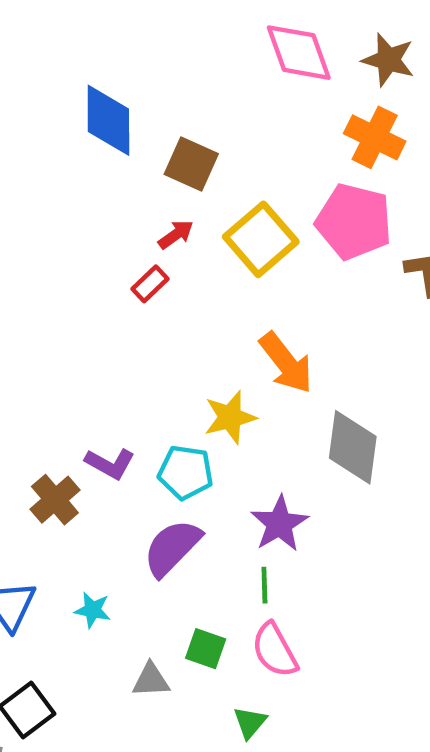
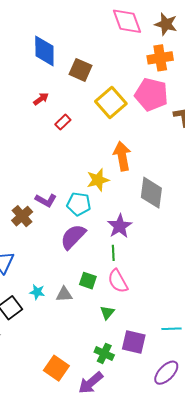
orange cross: (375, 137) -> (160, 58), turned -35
red arrow: (176, 235) -> (41, 99), moved
orange arrow: (286, 363) -> (122, 156), turned -152
cyan star: (93, 610) -> (37, 292), moved

